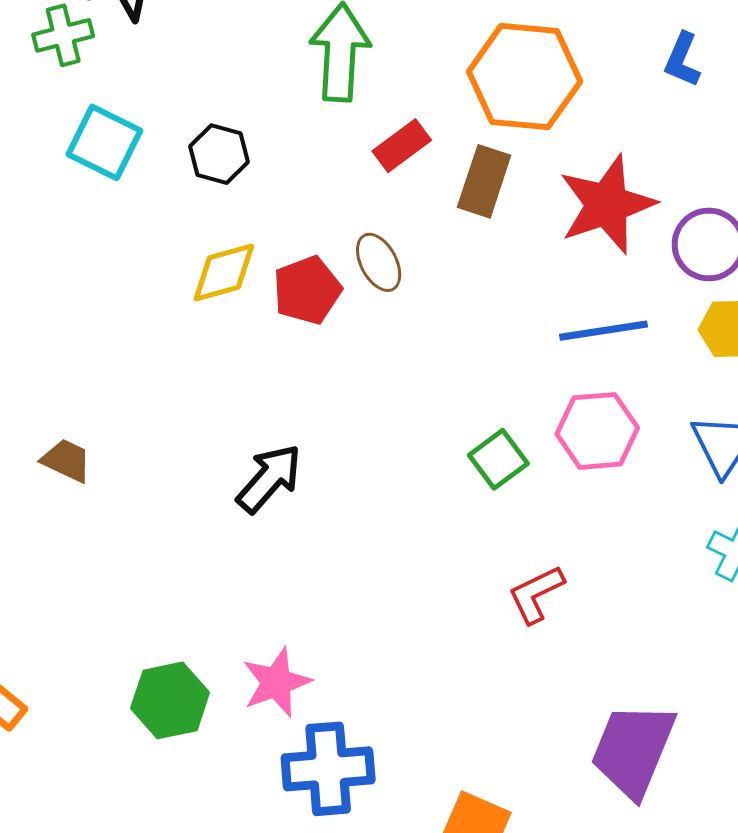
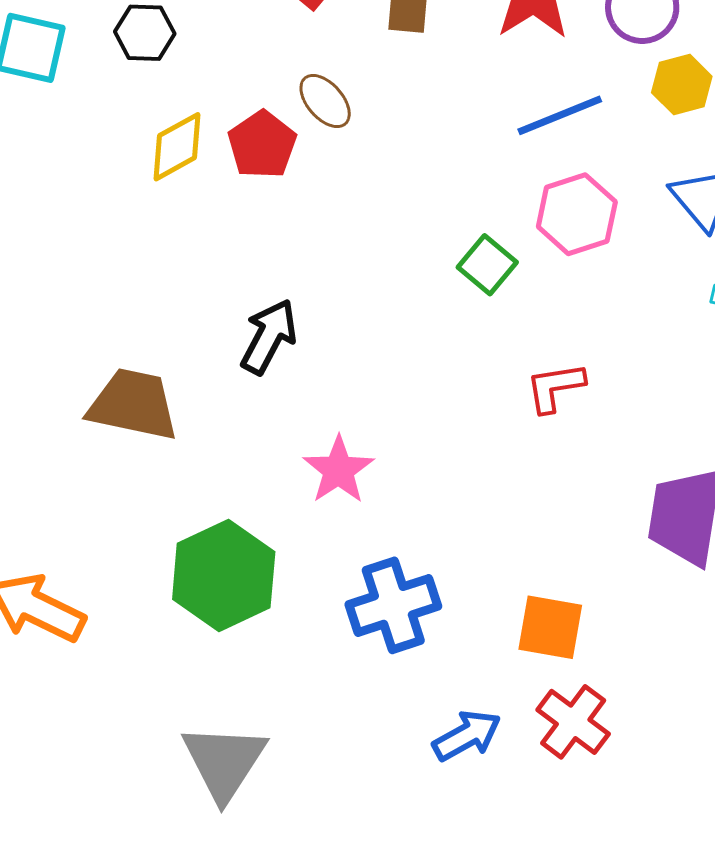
brown trapezoid: (66, 461) -> (133, 404), moved, size x1.8
red L-shape: (536, 594) -> (555, 387), turned 30
pink star: (276, 682) -> (339, 470), moved
green hexagon: (170, 700) -> (224, 575), size x1.4

